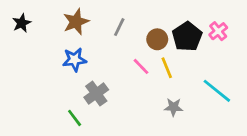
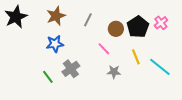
black star: (22, 23) -> (16, 17), size x1.6
yellow line: (167, 68) -> (136, 57), moved
gray star: (173, 107) -> (114, 72), moved
green line: (75, 118) -> (48, 77), moved

